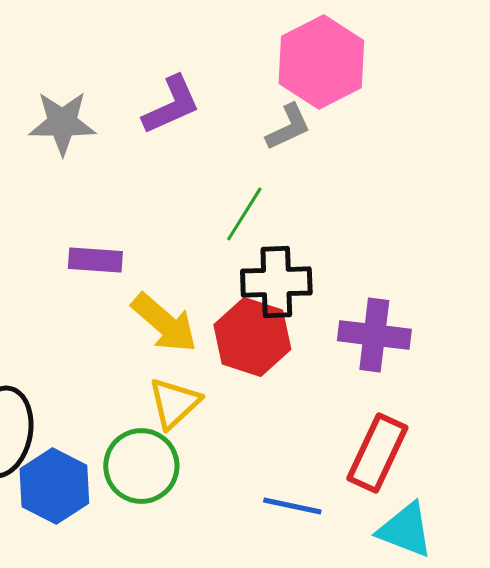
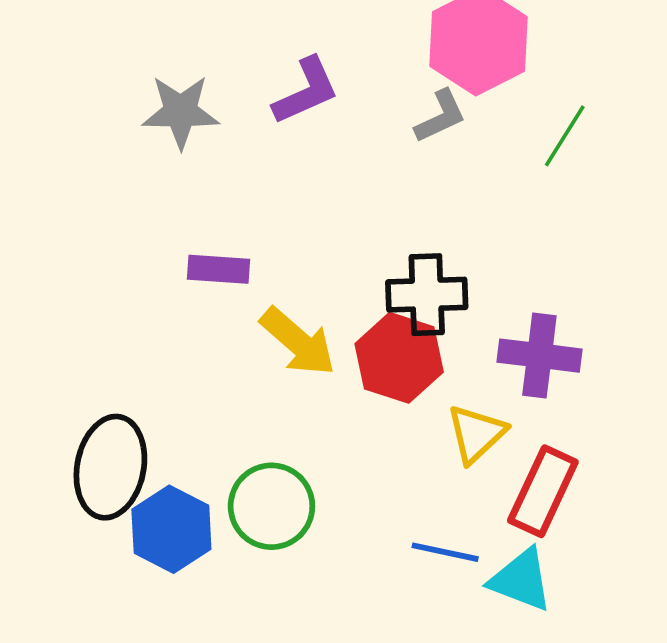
green line: (244, 214) -> (565, 136), moved
yellow triangle: (174, 403) -> (476, 434), moved
cyan triangle: (405, 530) -> (521, 580), moved

